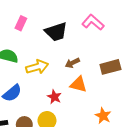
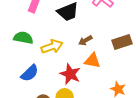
red star: (54, 97) -> (70, 74), size x1.5

